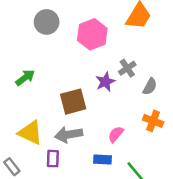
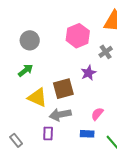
gray circle: (47, 22) -> (30, 40), moved
gray cross: (127, 68) -> (106, 52), moved
yellow triangle: (30, 133) -> (37, 97), moved

